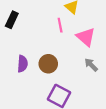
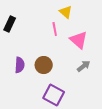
gray arrow: (91, 65) -> (84, 66), turned 96

